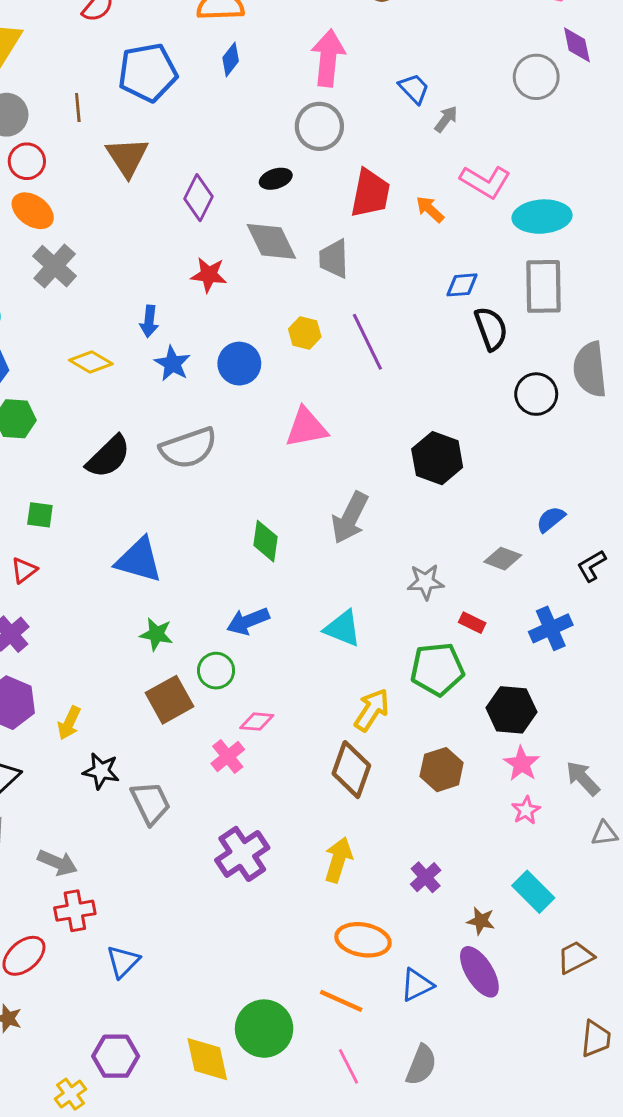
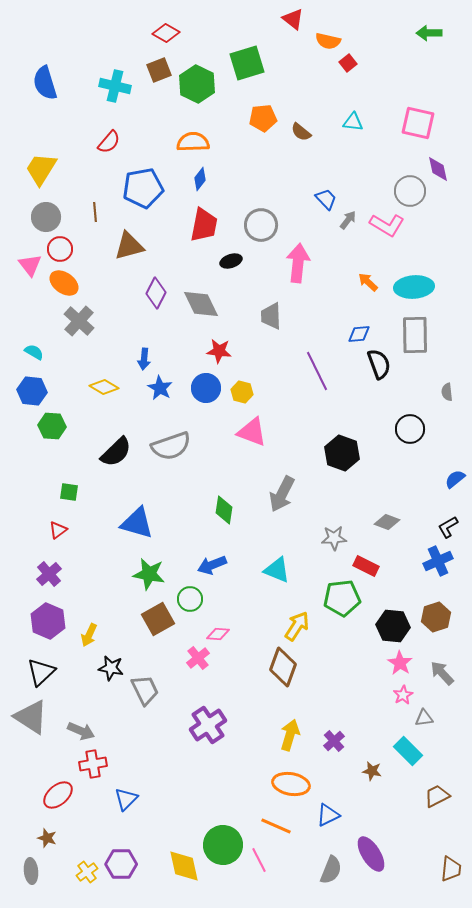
pink arrow: (328, 58) -> (298, 263), moved
brown triangle: (127, 157) -> (129, 246), turned 48
pink L-shape: (485, 182) -> (387, 225), moved
red trapezoid: (370, 193) -> (204, 225), moved
purple diamond: (199, 198) -> (156, 293), moved
orange arrow: (430, 209) -> (368, 282), moved
gray diamond: (271, 241) -> (201, 304), moved
red star: (209, 275) -> (219, 351), moved
yellow hexagon: (305, 333) -> (242, 392), moved
purple line: (367, 342) -> (317, 371), moved
gray semicircle: (590, 369) -> (447, 392), size x0.5
black circle: (536, 394) -> (410, 429), moved
pink triangle: (306, 428) -> (252, 432), turned 32
blue semicircle: (551, 519) -> (455, 479), moved
red rectangle: (472, 623) -> (366, 566), size x1.4
blue cross: (551, 628) -> (438, 561), moved
green star: (156, 634) -> (149, 574), size x1.4
brown hexagon: (442, 770) -> (436, 617), moved
gray triangle: (605, 834) -> (424, 718), moved
yellow arrow: (338, 860) -> (290, 735), moved
purple ellipse: (479, 972) -> (371, 854), moved
brown trapezoid: (596, 1039) -> (451, 869), moved
pink line: (348, 1066) -> (259, 860), moved
yellow cross: (71, 1094) -> (87, 872), moved

